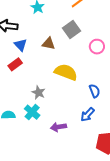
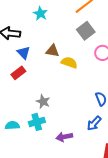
gray square: (71, 30) -> (86, 31), moved
yellow semicircle: (66, 72) -> (69, 63), moved, size x0.7
cyan cross: (32, 112) -> (37, 122), turned 35

